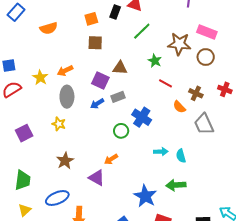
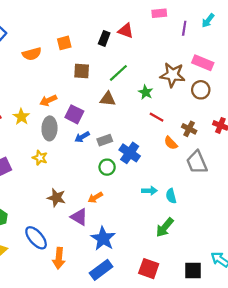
orange square: (91, 19) -> (64, 43), moved
green line: (142, 31) -> (118, 73), moved
yellow star: (40, 77) -> (21, 117), moved
purple square: (100, 81) -> (74, 114), moved
gray rectangle: (118, 97) -> (105, 140), moved
brown star: (65, 161) -> (56, 198), moved, turned -30
green arrow: (176, 185) -> (165, 227), turned -48
blue star: (145, 196) -> (103, 239), moved
blue ellipse: (57, 198) -> (36, 238), turned 70

